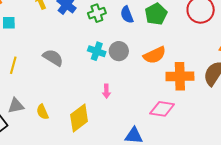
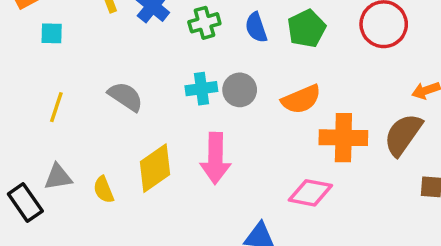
cyan cross: (97, 51) -> (201, 89), turned -30
pink arrow: (106, 91) -> (215, 158), size x2.0
yellow diamond: (79, 118) -> (155, 168), moved

